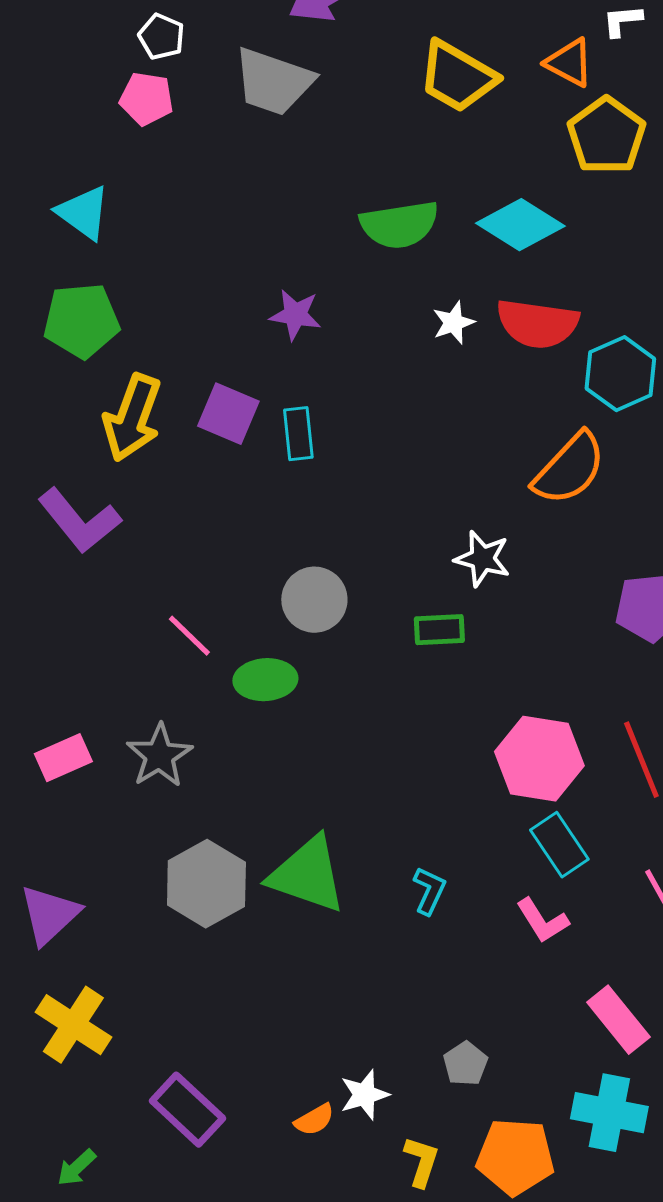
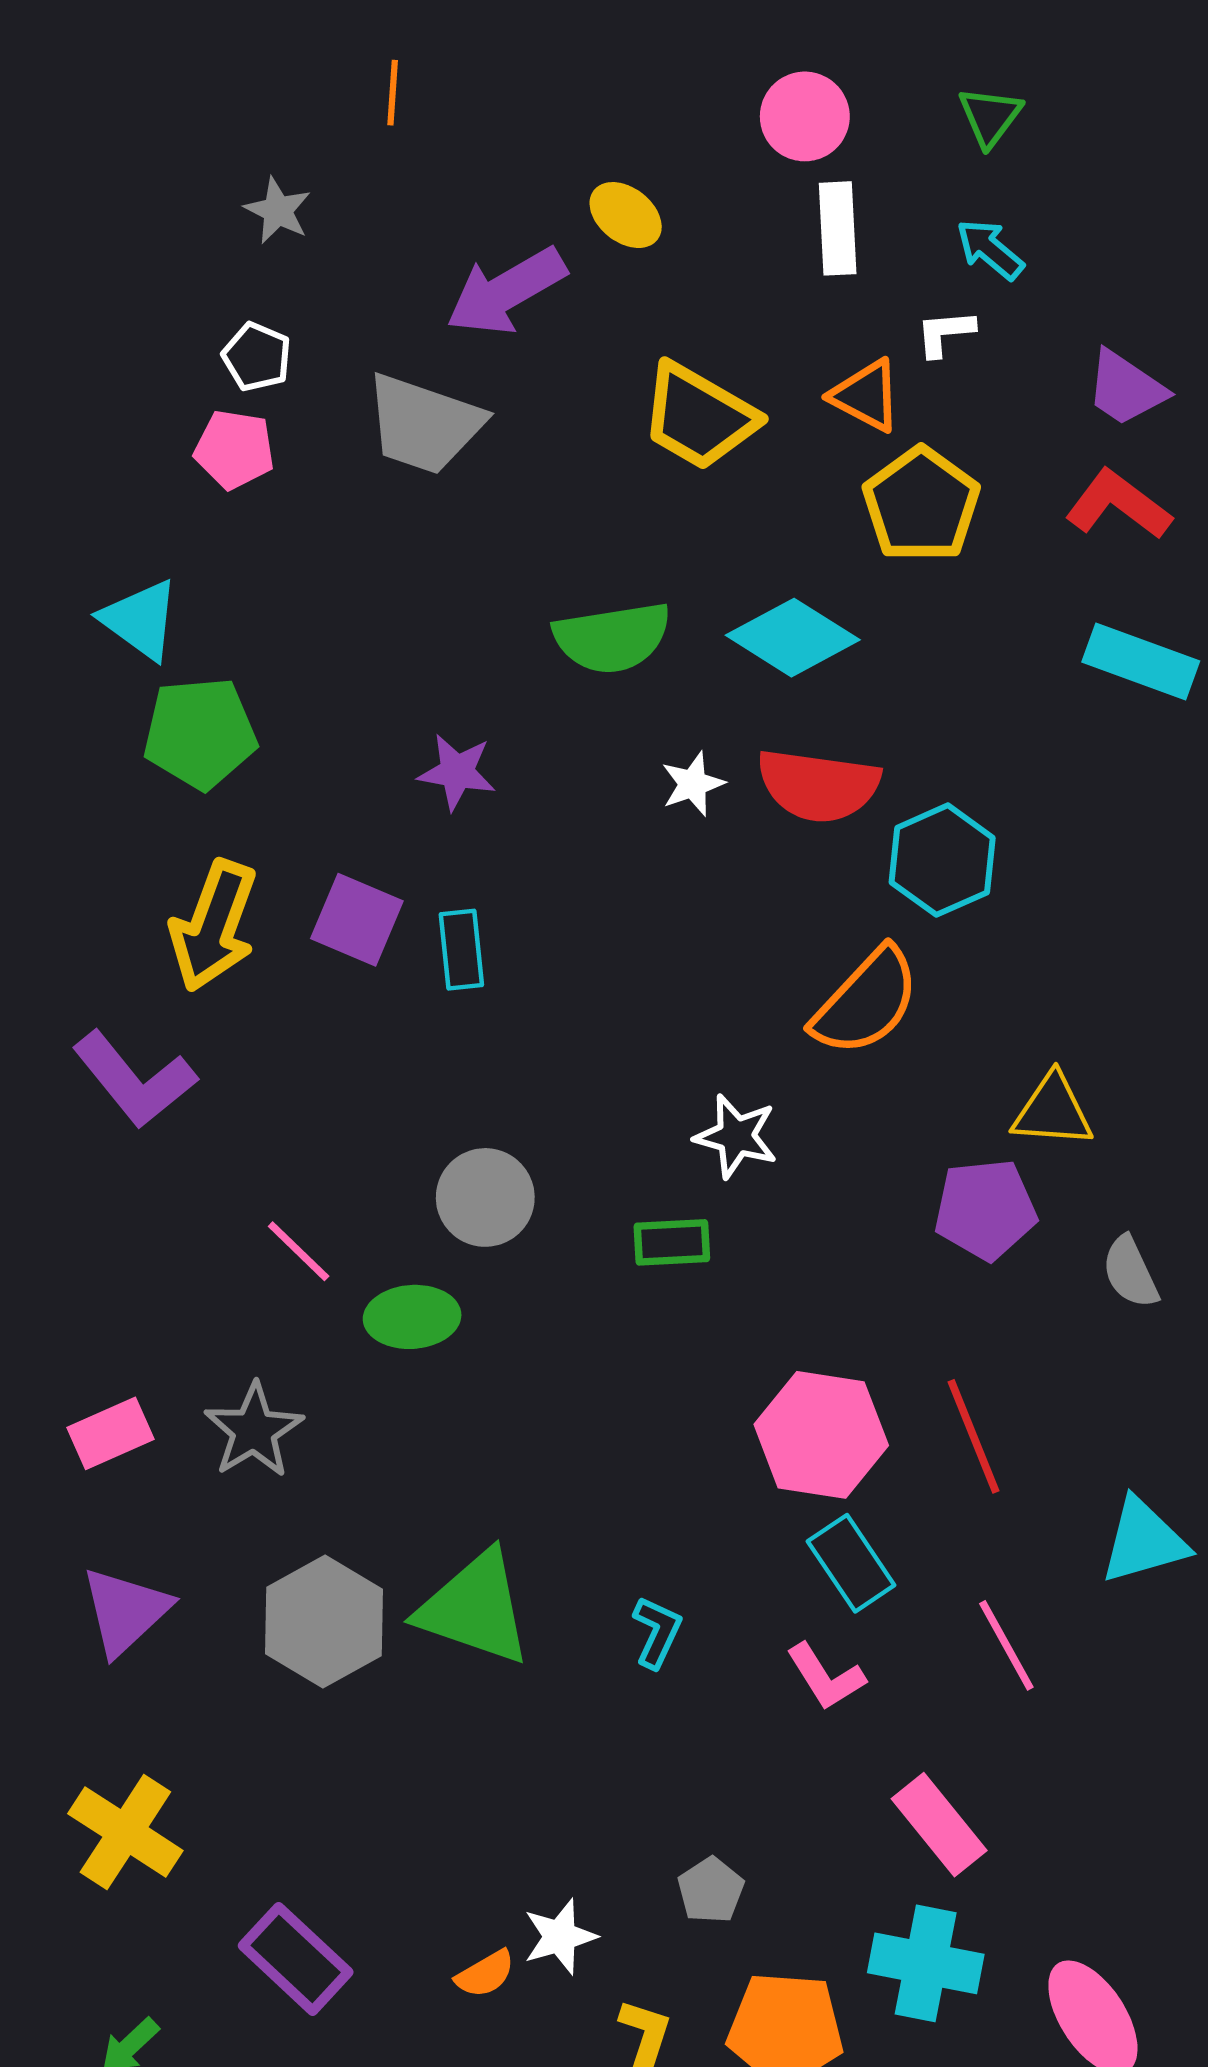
green pentagon: (81, 321) -> (200, 733), moved
purple triangle: (49, 915) -> (125, 1611), moved

